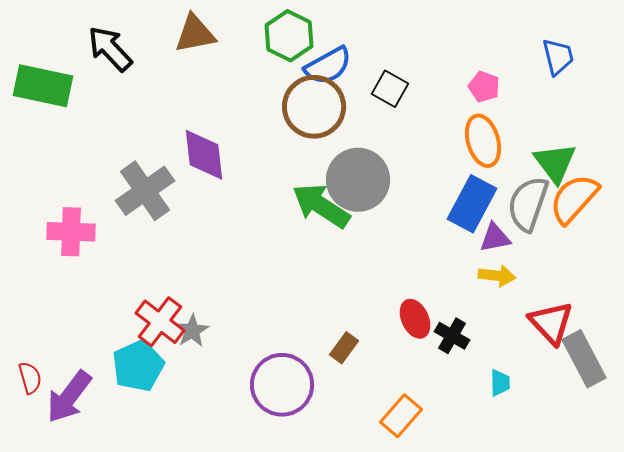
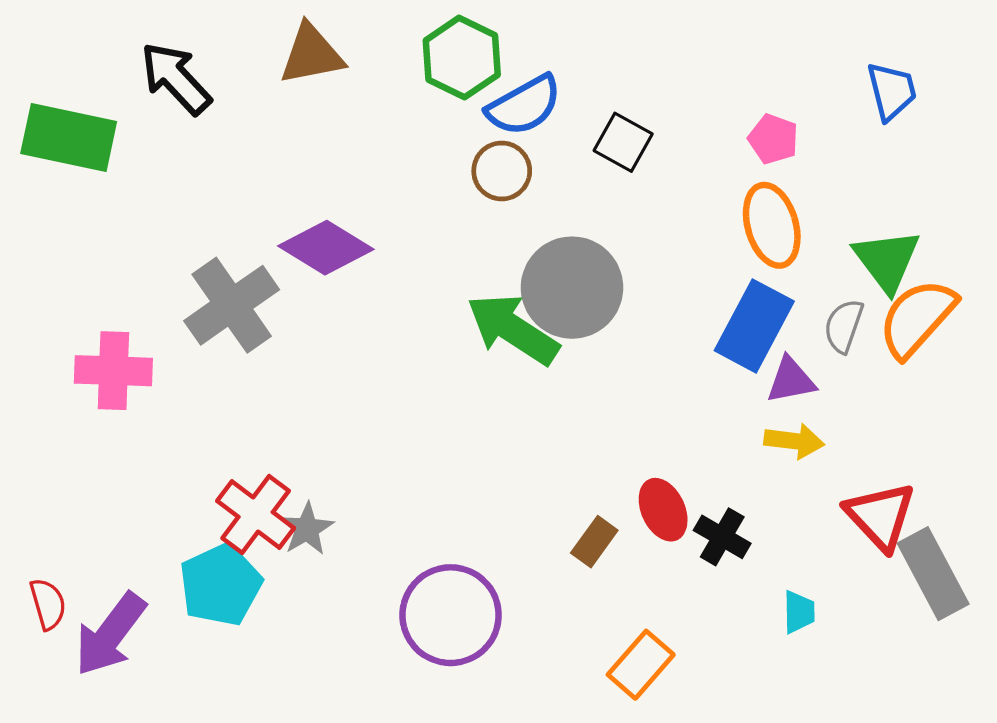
brown circle: (314, 107) -> (502, 171), size x0.6
purple diamond: (204, 155) -> (326, 248), turned -52
gray semicircle: (528, 204) -> (844, 326), size x0.6
brown rectangle: (344, 348) -> (594, 542), moved

